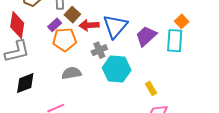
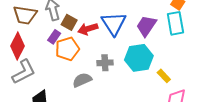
red diamond: (17, 25) -> (17, 46), turned 32
gray cross: (99, 50) -> (105, 63), moved, turned 35
cyan hexagon: (117, 69) -> (139, 58), moved

